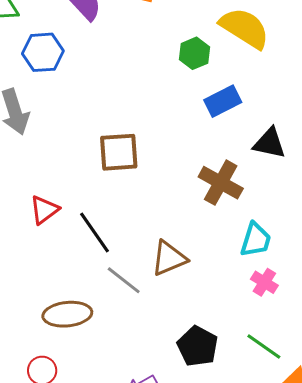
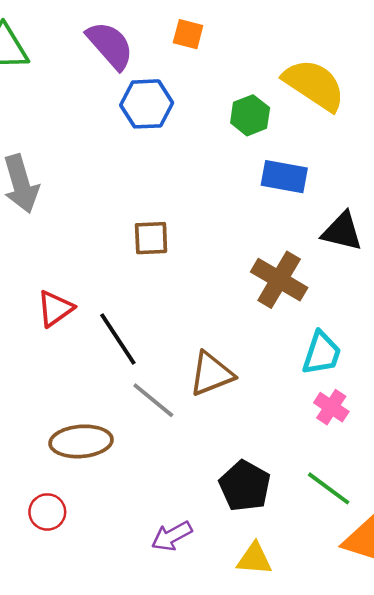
blue hexagon: (43, 52) -> (147, 104), moved
blue rectangle: (223, 101) -> (284, 177), turned 36
brown square: (119, 152) -> (151, 238), size x0.7

